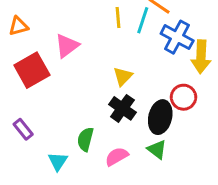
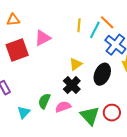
red circle: (184, 97) -> (112, 113), moved
black ellipse: (160, 117) -> (102, 74), moved
green triangle: (157, 150) -> (90, 116), size x1.5
pink semicircle: (117, 156) -> (63, 107), moved

